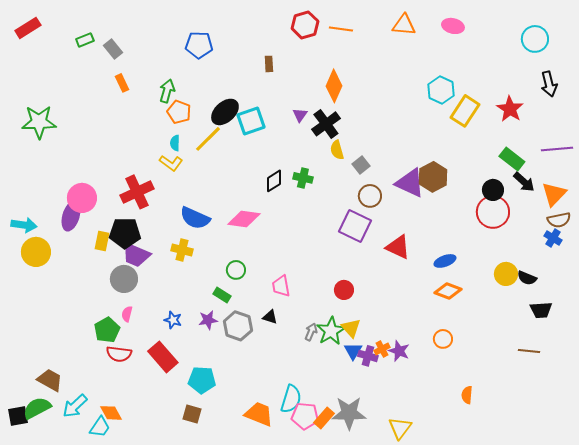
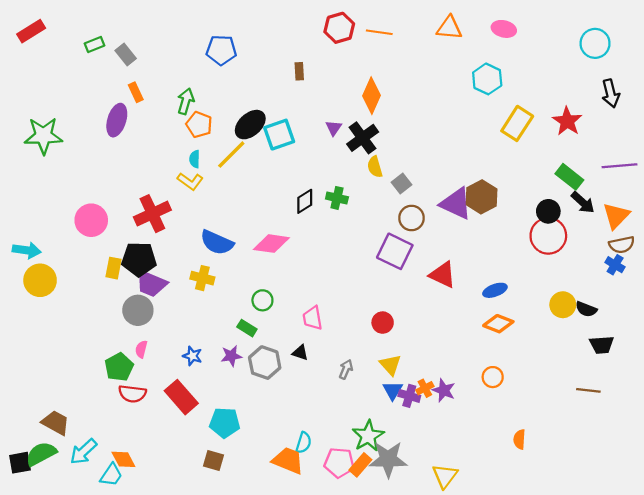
cyan hexagon: (441, 90) -> (487, 79), moved
purple ellipse: (71, 216) -> (117, 120), moved
green star: (331, 331) -> (368, 436), moved
cyan semicircle: (291, 399) -> (304, 443), moved, size x0.7

